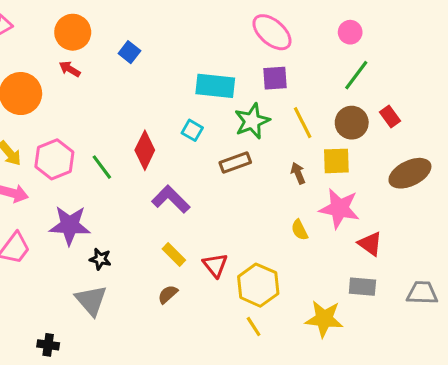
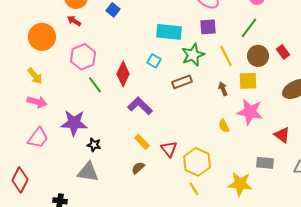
green line: (356, 75) -> (249, 28), moved
pink hexagon: (54, 159) -> (83, 57), moved
red triangle: (370, 244) -> (282, 135), moved
gray triangle: (91, 300) -> (88, 172), turned -40

